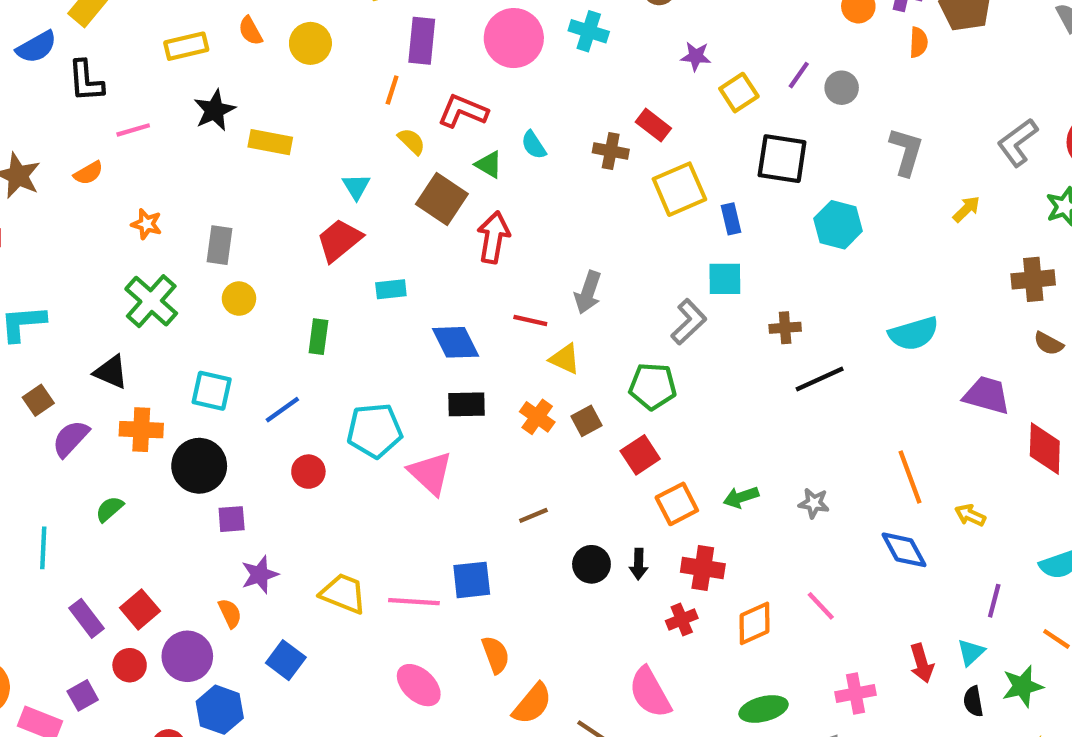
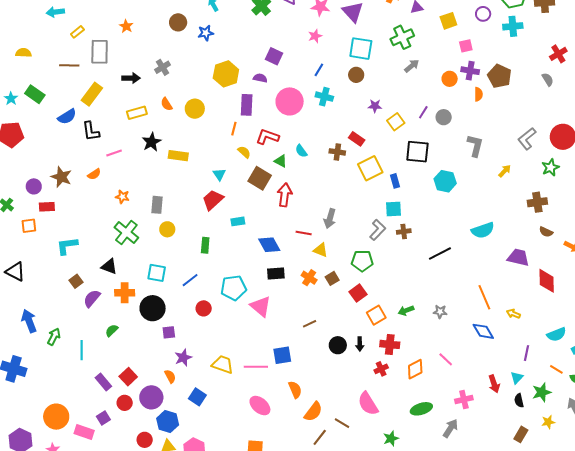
brown cross: (785, 328) -> (404, 232), moved

